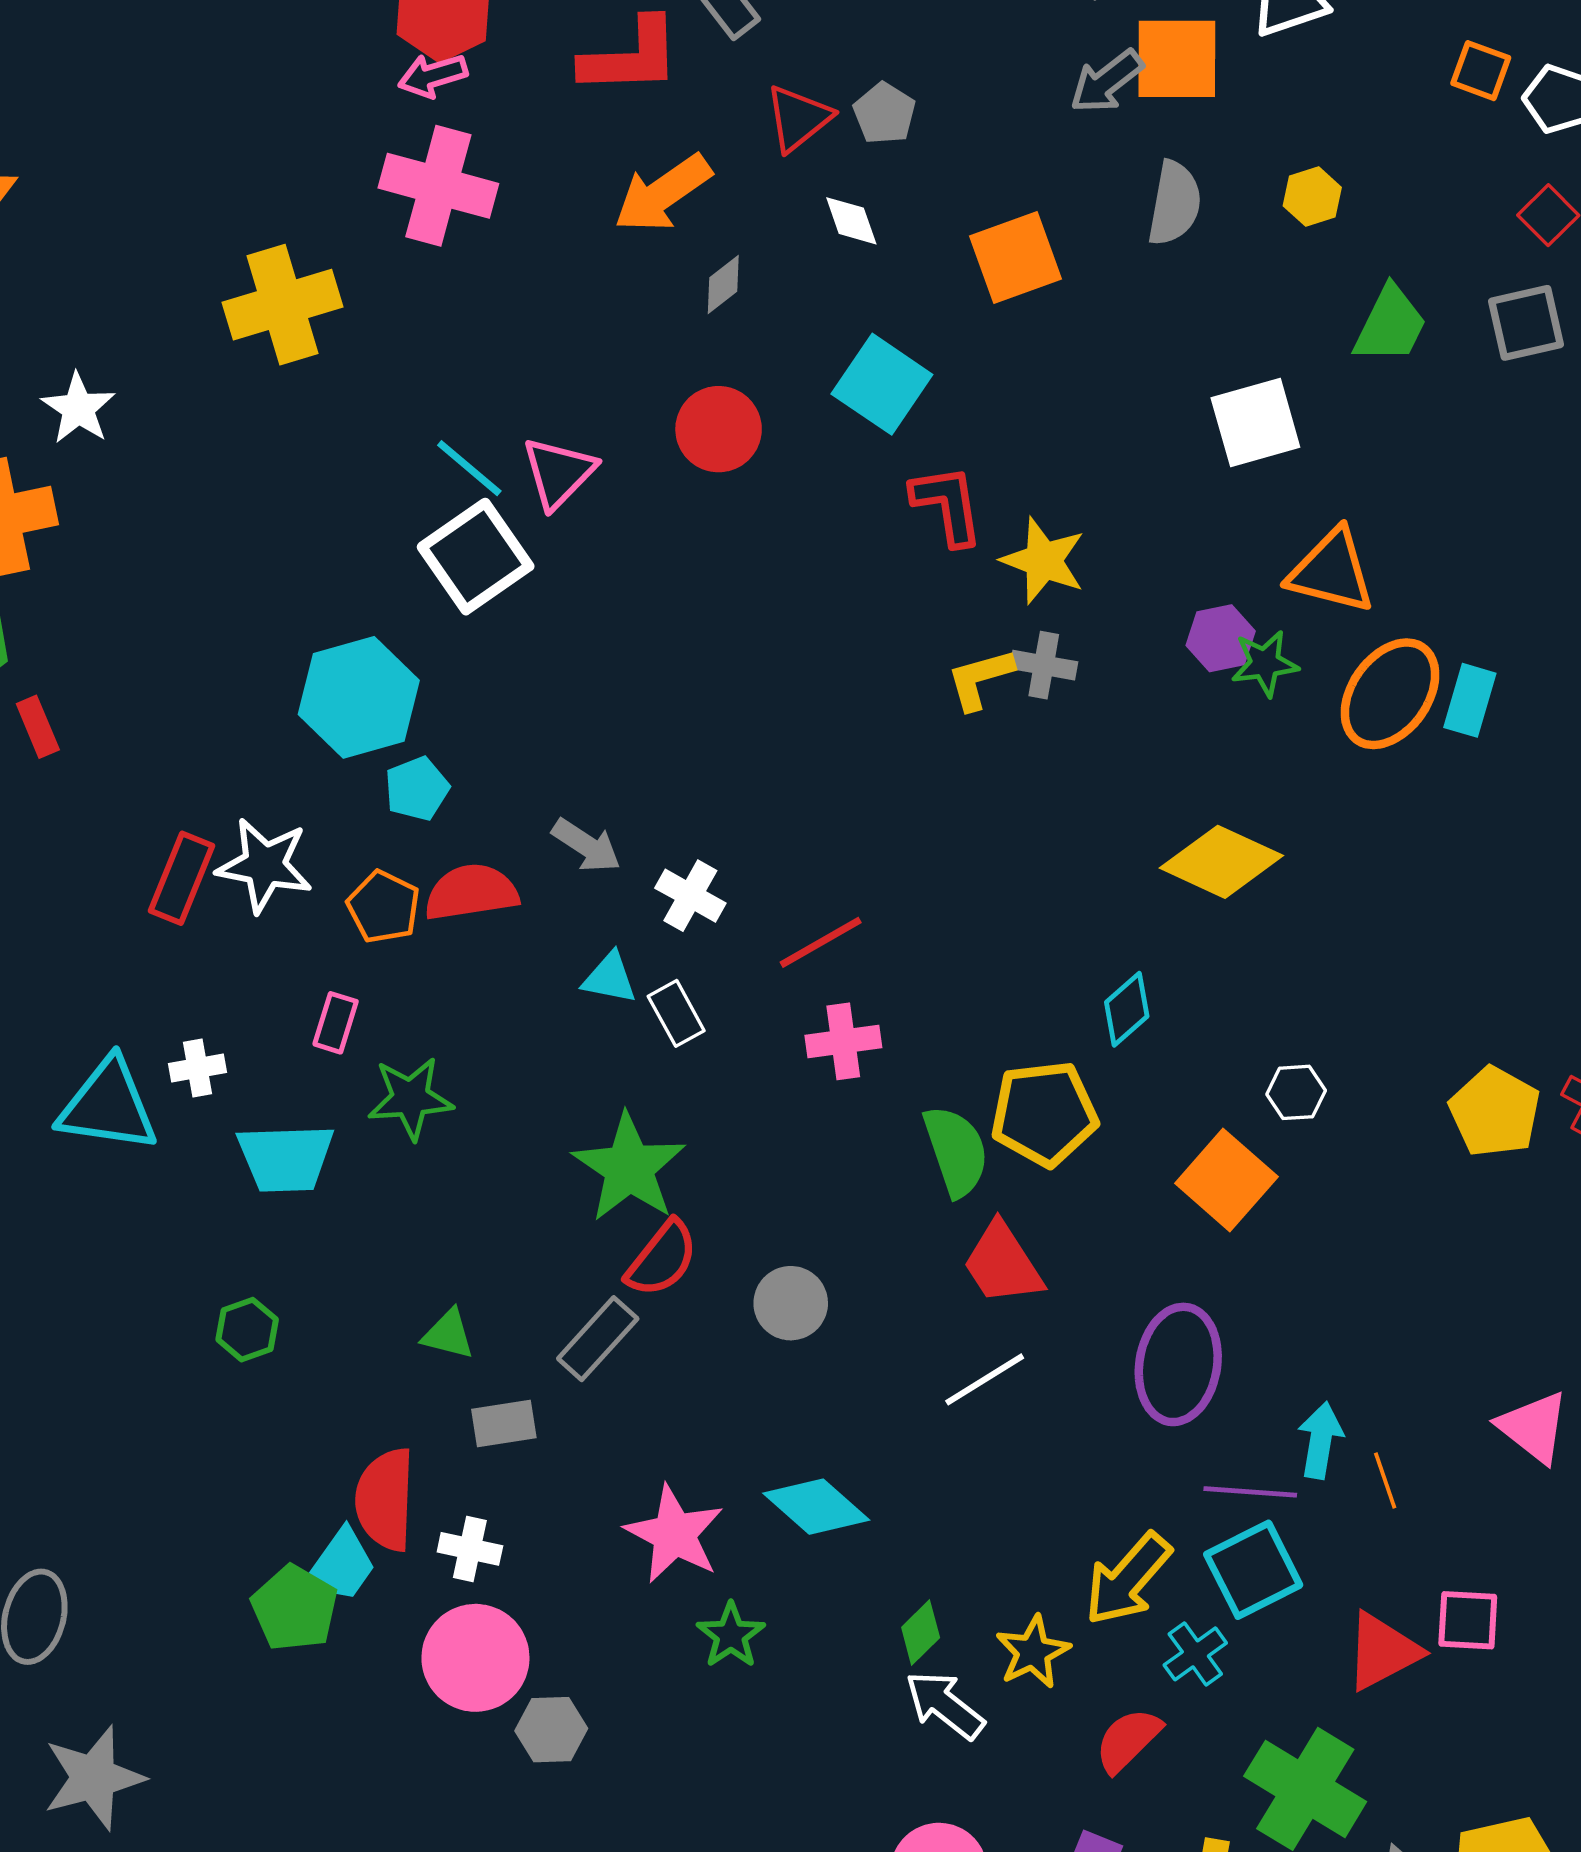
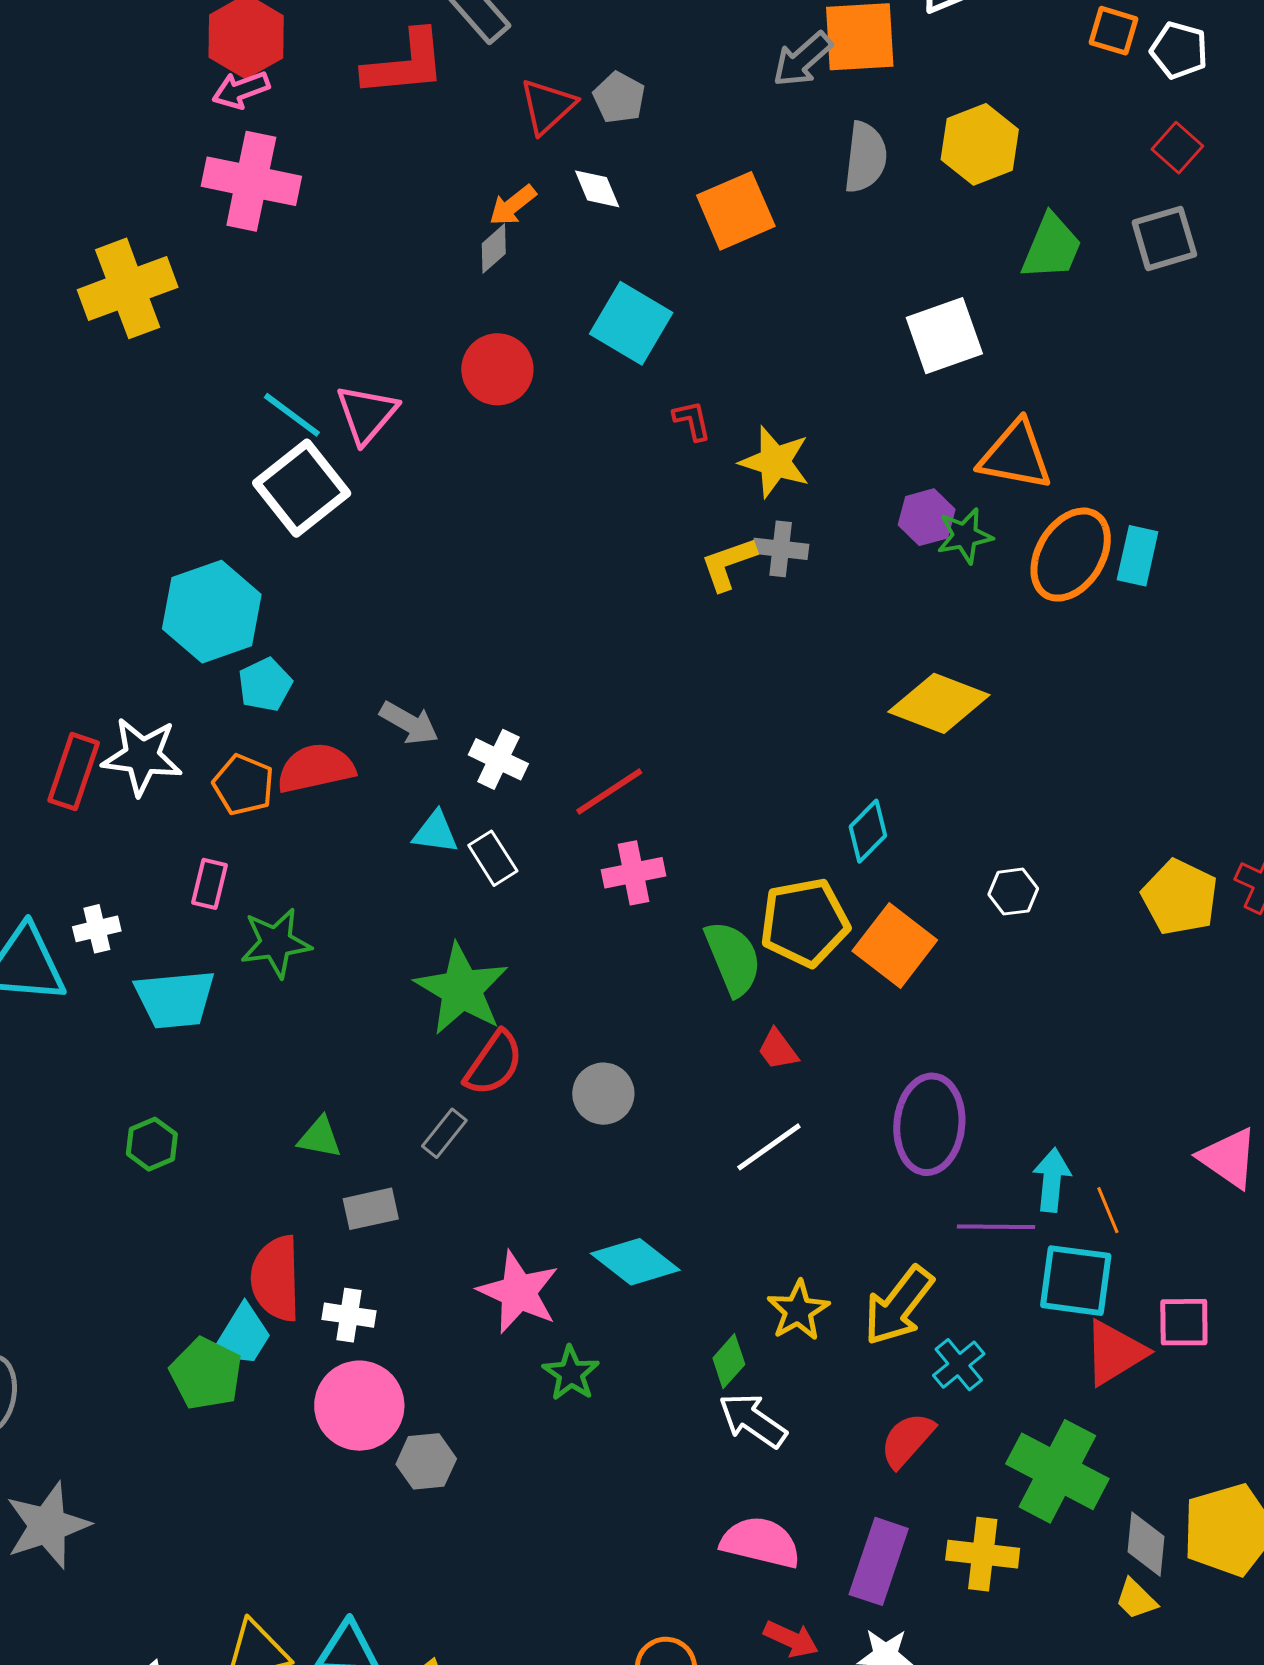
orange arrow: (663, 193) -> (513, 205), moved, size x0.6
yellow hexagon: (1312, 197) -> (980, 144), size x1.6
red L-shape: (947, 505) -> (692, 420), size x0.6
orange square: (1226, 1180) -> (895, 945), moved
red trapezoid: (1003, 1264) -> (778, 1050), size x0.6
gray rectangle: (598, 1339) -> (444, 1133), size x0.7
cyan square: (1253, 1570) -> (1076, 1281), moved, turned 38
yellow star: (1033, 1652) -> (798, 1310), moved

